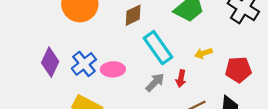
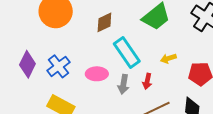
pink ellipse: (113, 69) -> (97, 74), moved
gray arrow: (155, 82) -> (123, 84), turned 144

